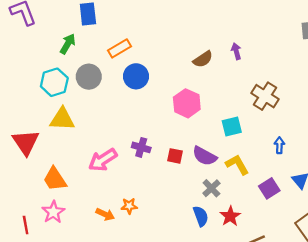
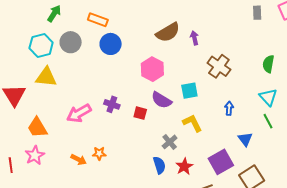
orange rectangle: (120, 48) -> (98, 20), turned 48
purple arrow: (236, 51) -> (194, 38), moved
brown semicircle: (203, 59) -> (168, 32), size x1.4
purple semicircle: (205, 156) -> (161, 100), moved
purple square: (269, 188) -> (221, 162), moved, size x1.4

